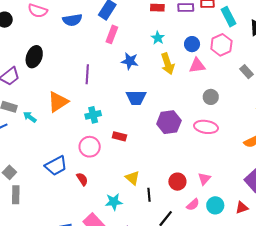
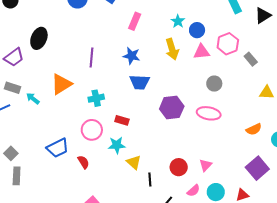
pink rectangle: (112, 34) -> (135, 21), moved
cyan star: (158, 38) -> (178, 21), moved
pink hexagon: (221, 45) -> (228, 44), moved
blue star: (130, 61) -> (132, 56), moved
cyan star: (114, 202) -> (117, 145), moved

